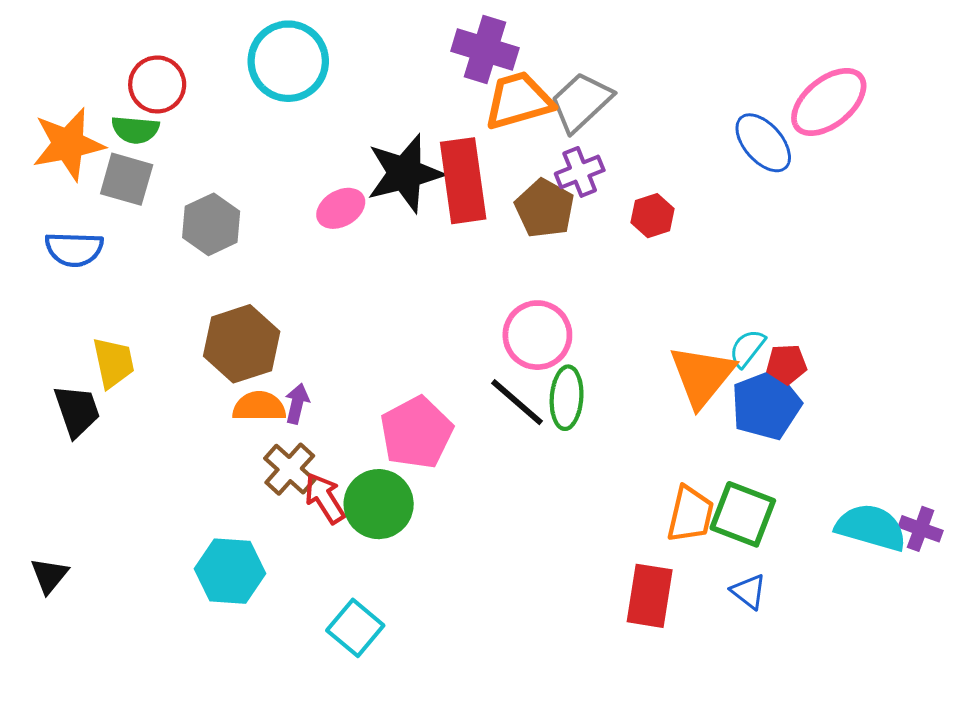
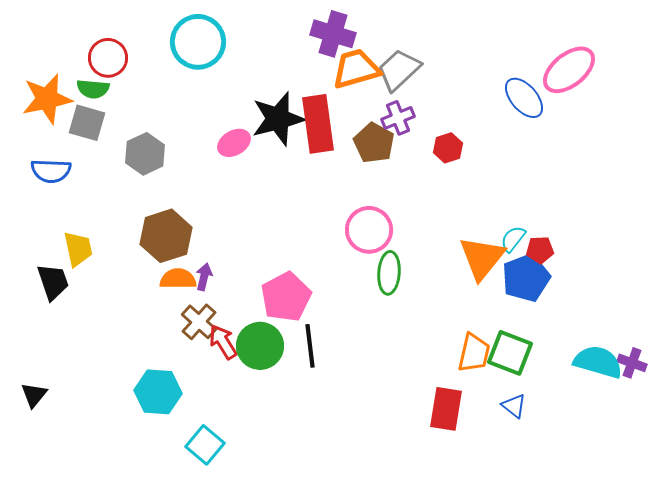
black line: (517, 402) -> (310, 346), moved, turned 42
cyan square: (355, 628) -> (205, 445), moved

